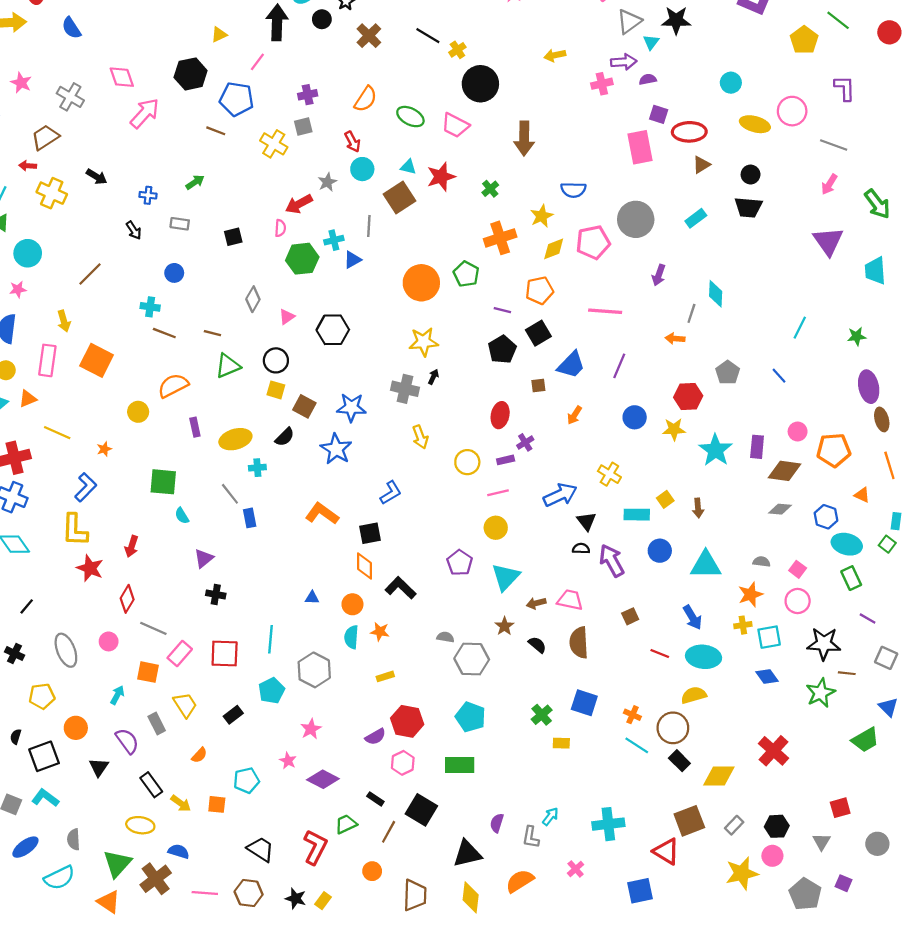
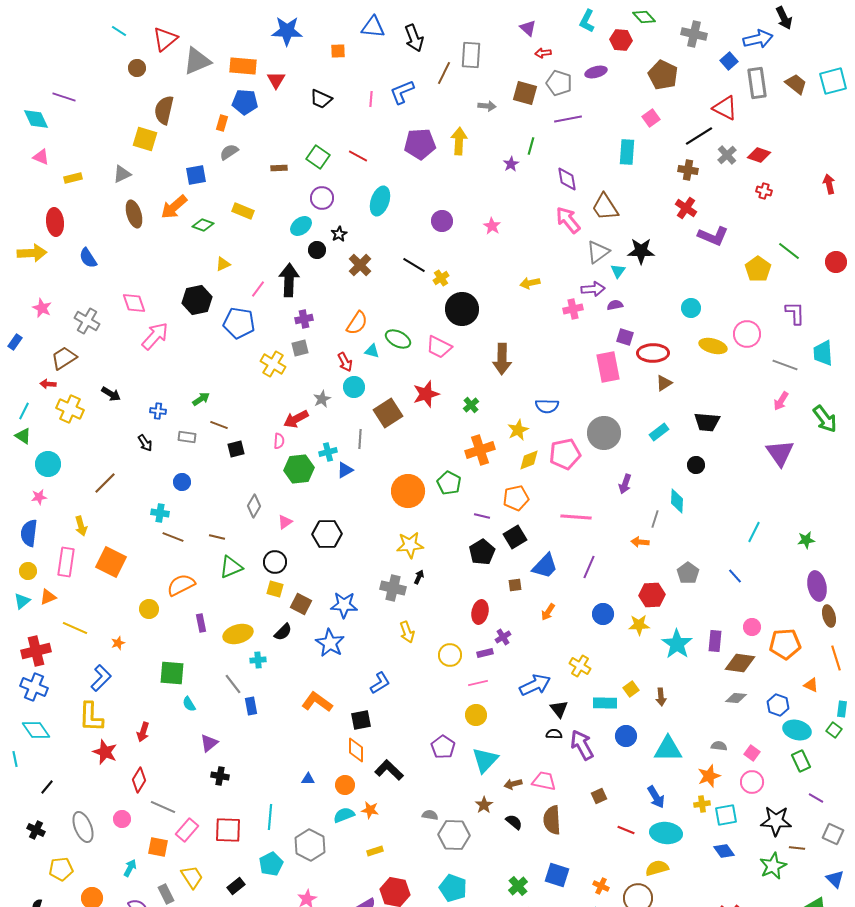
black arrow: (277, 22) -> (289, 280), moved
brown line: (216, 131) -> (219, 425), moved
cyan triangle: (408, 167) -> (372, 351), moved
black circle: (751, 175) -> (696, 465), moved
cyan trapezoid: (875, 271) -> (823, 353), moved
cyan semicircle: (351, 637) -> (344, 815), turned 65

